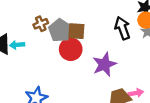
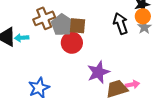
brown cross: (41, 24) -> (44, 18), size x1.5
purple star: (104, 64) -> (98, 72), moved

